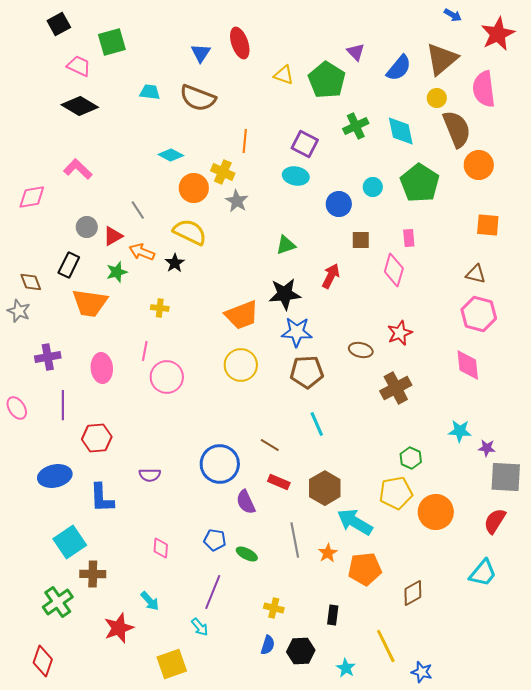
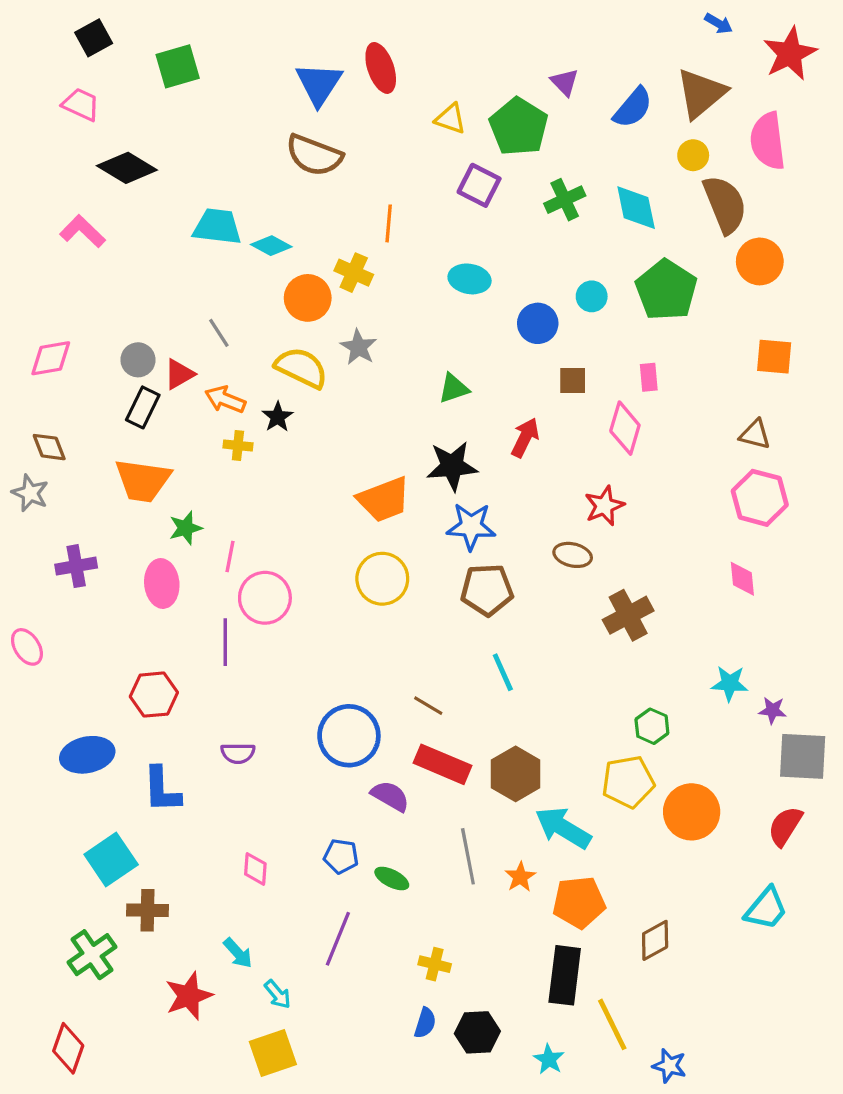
blue triangle: (201, 53) -> (319, 84), size x1.5
pink trapezoid: (79, 66) -> (81, 104), moved
cyan trapezoid: (150, 92) -> (217, 227), moved, size x1.5
purple square: (305, 144) -> (479, 185), moved
pink L-shape: (78, 169) -> (82, 231), moved
pink diamond: (32, 197) -> (51, 358), moved
gray star: (237, 201) -> (358, 347), moved
black rectangle: (69, 265) -> (143, 407), moved
green star: (117, 272) -> (186, 528), moved
yellow cross: (160, 308) -> (238, 445), moved
red star: (400, 333) -> (604, 506), moved
pink diamond: (468, 365) -> (742, 579), size x0.7
purple line: (63, 405) -> (225, 642), moved
red rectangle: (279, 482) -> (443, 764), size x1.6
purple semicircle: (246, 502) -> (390, 796), turned 145
black rectangle: (333, 615) -> (565, 975), moved, size x1.8
cyan arrow: (200, 627) -> (278, 994), moved

